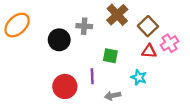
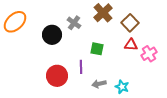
gray cross: (84, 26) -> (74, 23), turned 32
pink cross: (170, 43) -> (149, 54), moved
cyan star: (139, 77) -> (122, 87), moved

